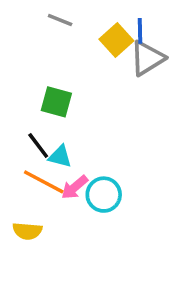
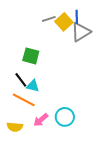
gray line: (60, 20) -> (49, 19), moved, turned -40
pink arrow: (75, 187) -> (41, 120), moved
cyan circle: (104, 195) -> (65, 117), moved

